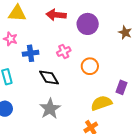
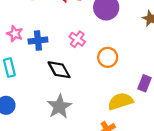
pink star: (10, 39) -> (15, 34), moved
pink cross: (64, 51) -> (77, 39), turned -32

